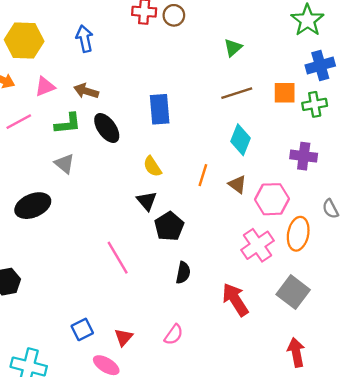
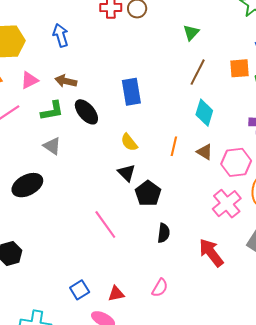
brown line: (237, 93) -> (198, 72), turned -40
red triangle: (124, 337) -> (116, 294), turned 42

